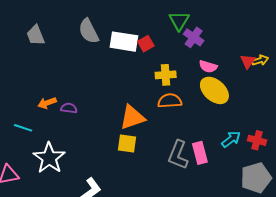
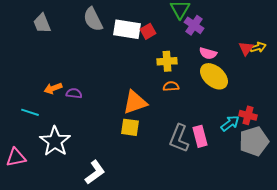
orange semicircle: (170, 101) -> (171, 86), size x0.7
red cross: (257, 140) -> (248, 115), moved
gray pentagon: (256, 178) -> (254, 141), moved

